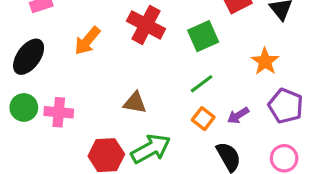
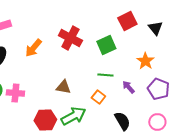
green line: (202, 84) -> (105, 75), turned 42
purple arrow: (238, 115) -> (128, 87), moved, turned 80
orange square: (203, 119) -> (98, 97), moved

